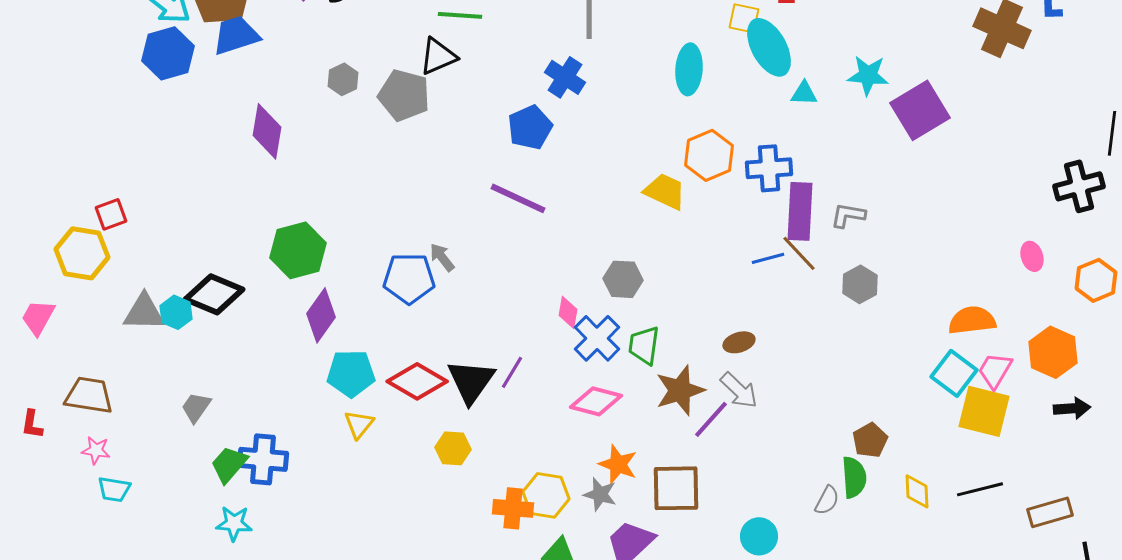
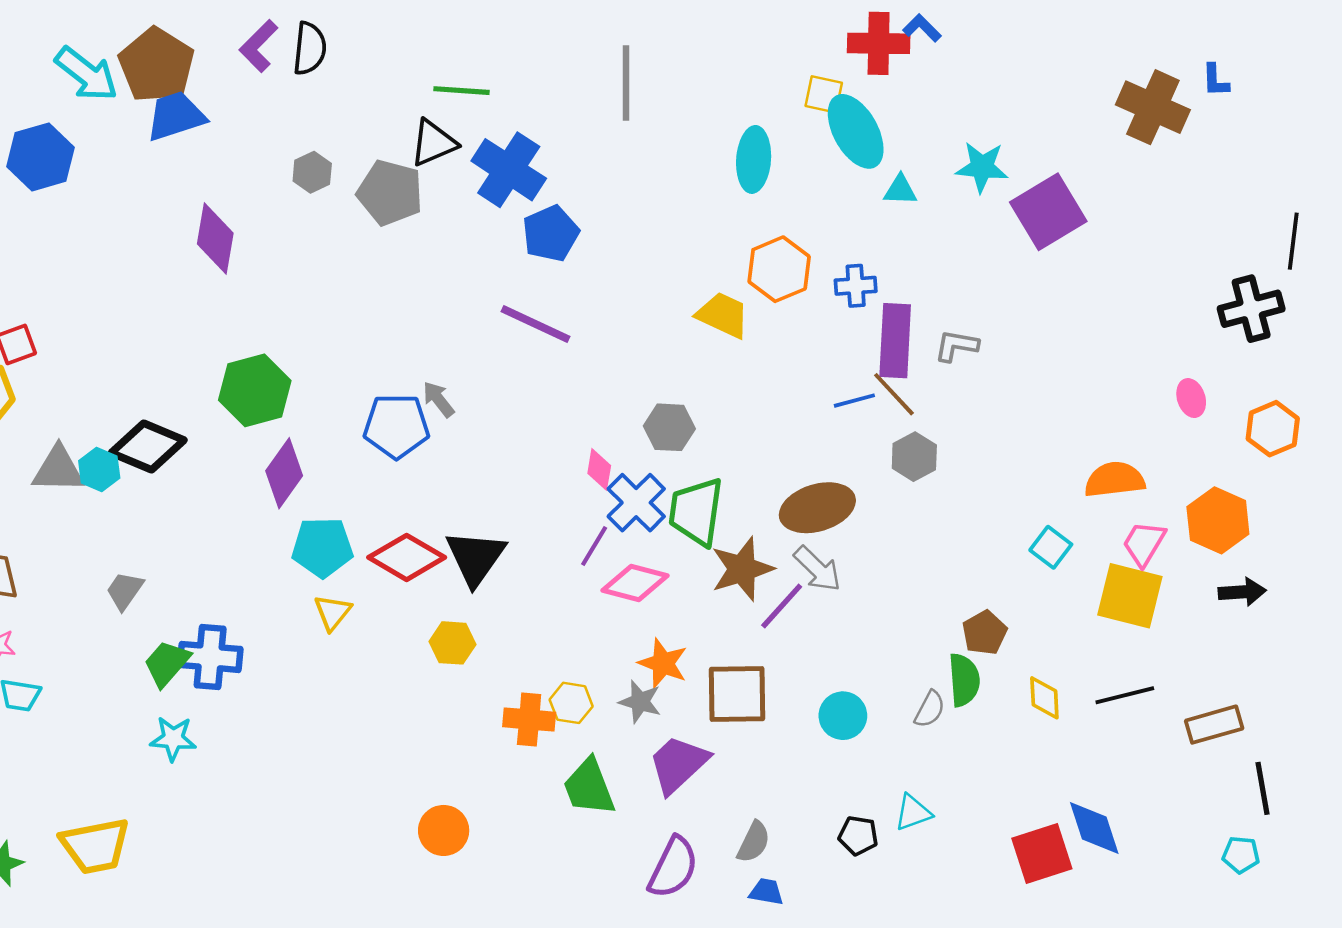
blue hexagon: (168, 53) -> (40, 157), moved
blue cross: (565, 77) -> (509, 170), moved, size x1.4
blue cross: (769, 168) -> (856, 286), size x0.7
gray hexagon: (860, 284) -> (914, 457), moved
brown ellipse: (739, 342) -> (817, 508), size x1.8
green trapezoid: (644, 345) -> (696, 512), size x1.4
purple line: (512, 372) -> (594, 546), moved
cyan square: (954, 373) -> (1051, 547), moved, size x0.7
yellow hexagon: (546, 495) -> (571, 703), size x0.7
cyan circle: (759, 536) -> (843, 716), moved

